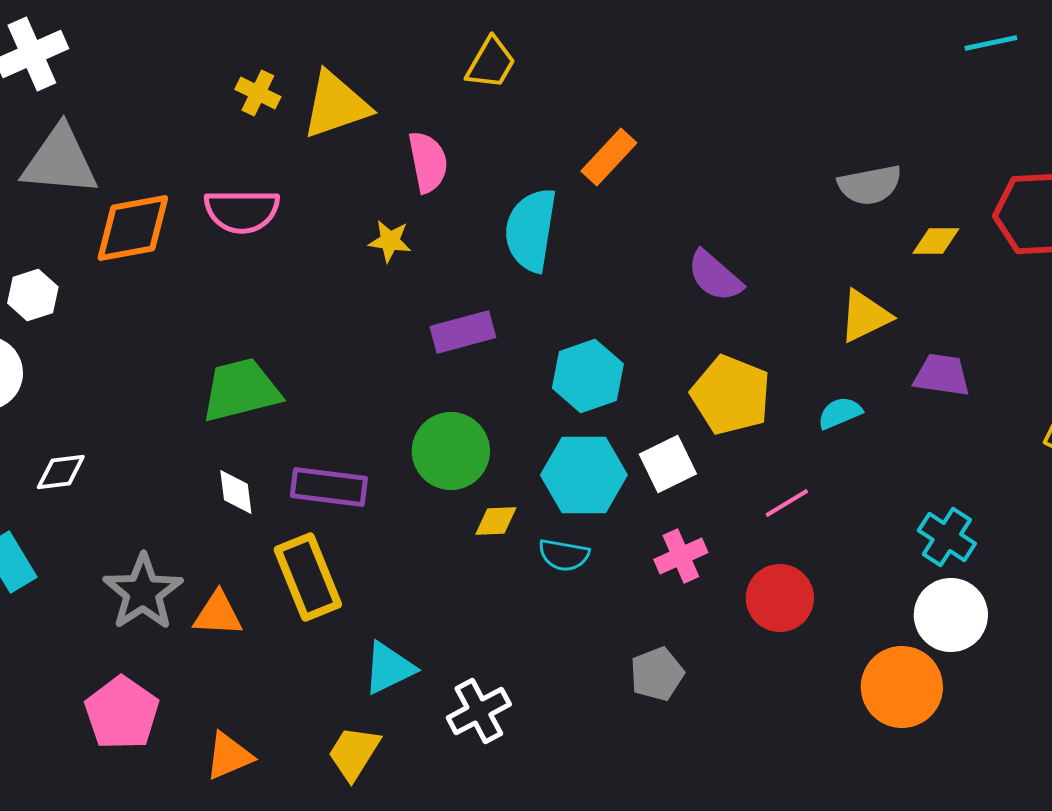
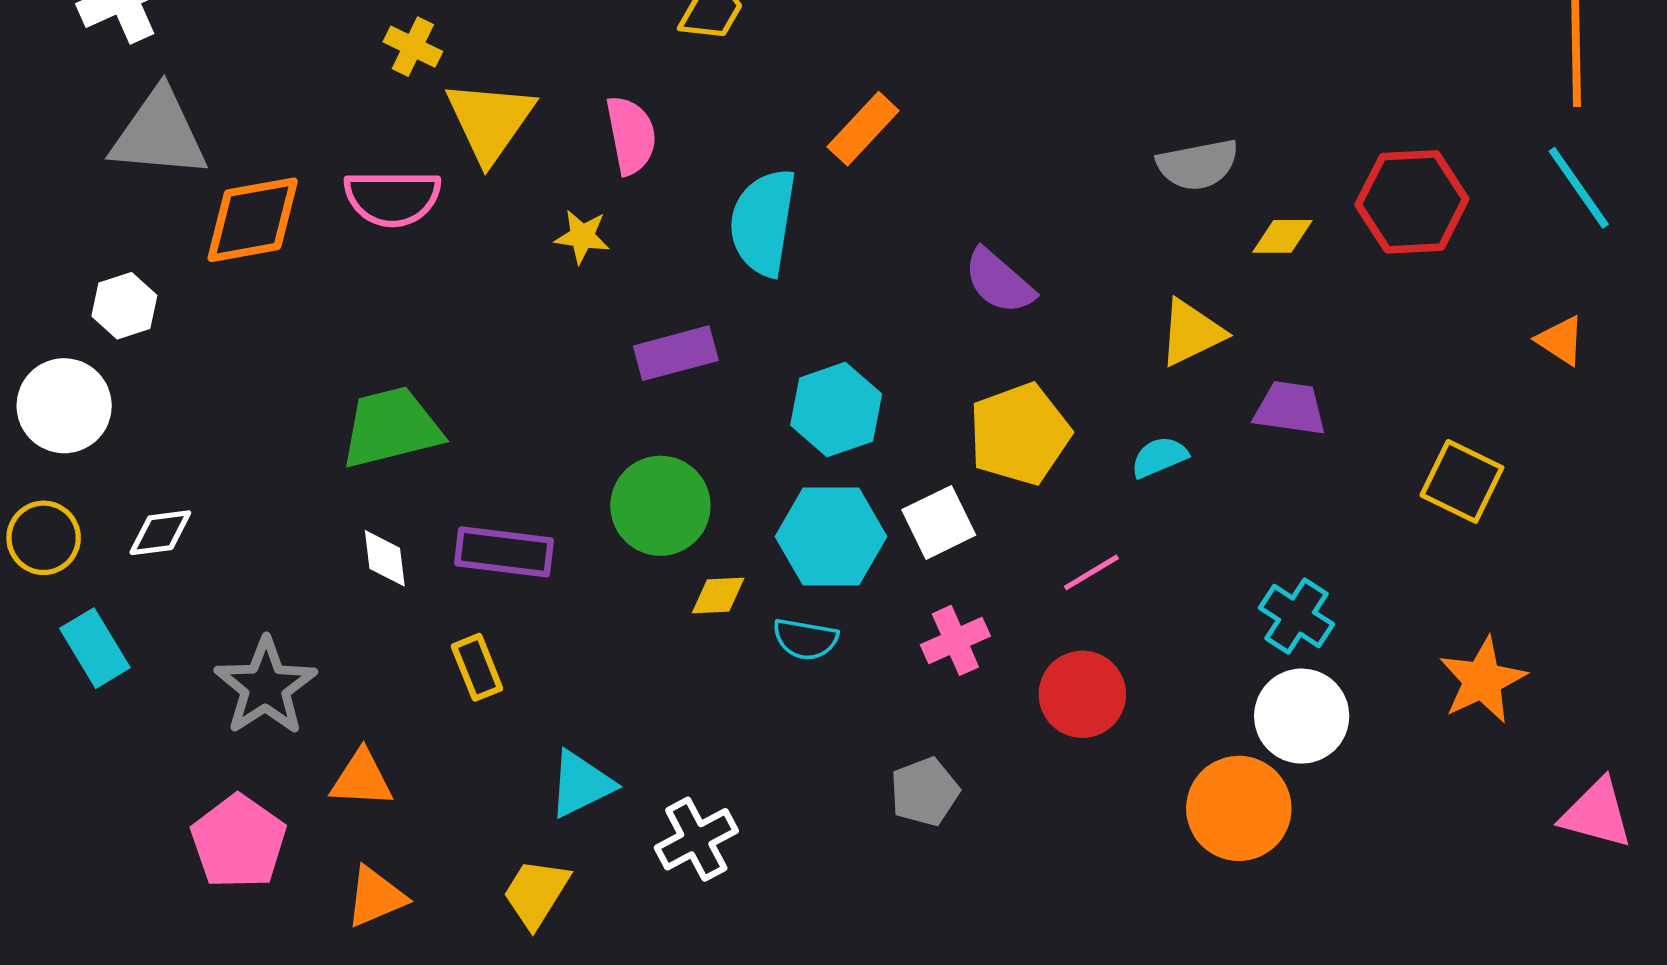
yellow triangle: (336, 105) -> (490, 121), moved, turned -36
yellow pentagon: (731, 395) -> (1020, 434), turned 30
yellow rectangle: (308, 577) -> (477, 667), size x0.6
orange triangle: (218, 614) -> (362, 779), moved

